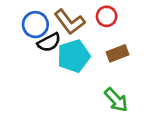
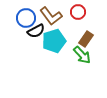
brown rectangle: (117, 53) -> (86, 39), turned -35
green arrow: (116, 100) -> (82, 55), moved

